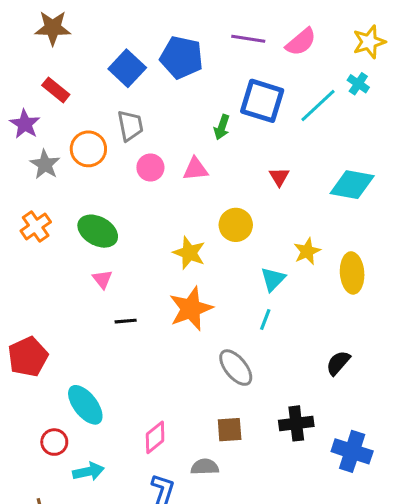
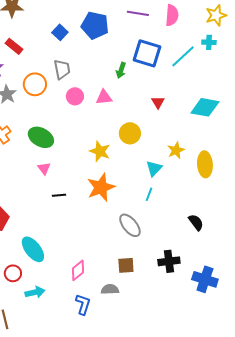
pink semicircle: (301, 42) -> (172, 15), turned -45
blue square: (127, 68) -> (60, 32), size x0.7
cyan cross: (358, 84) -> (209, 42), turned -32
black semicircle: (338, 363) -> (196, 222), turned 102

